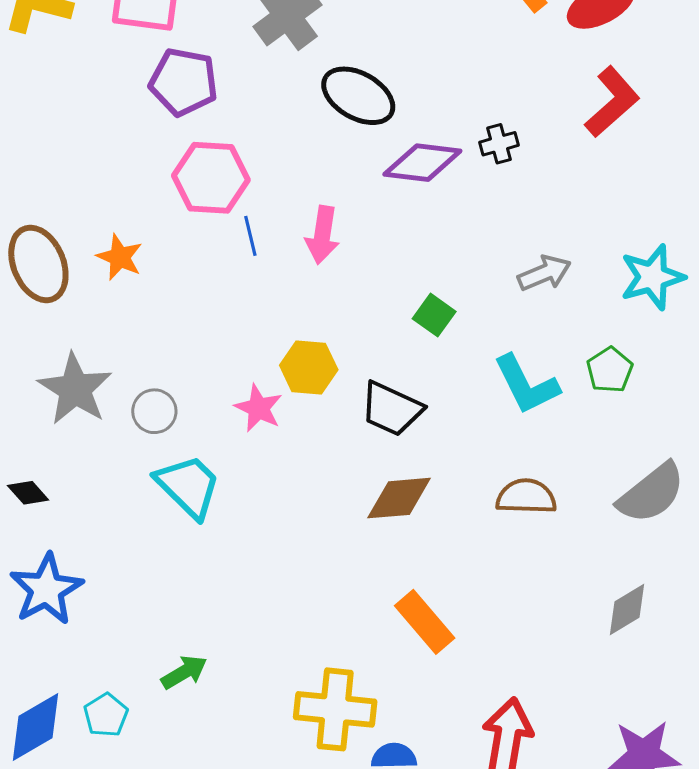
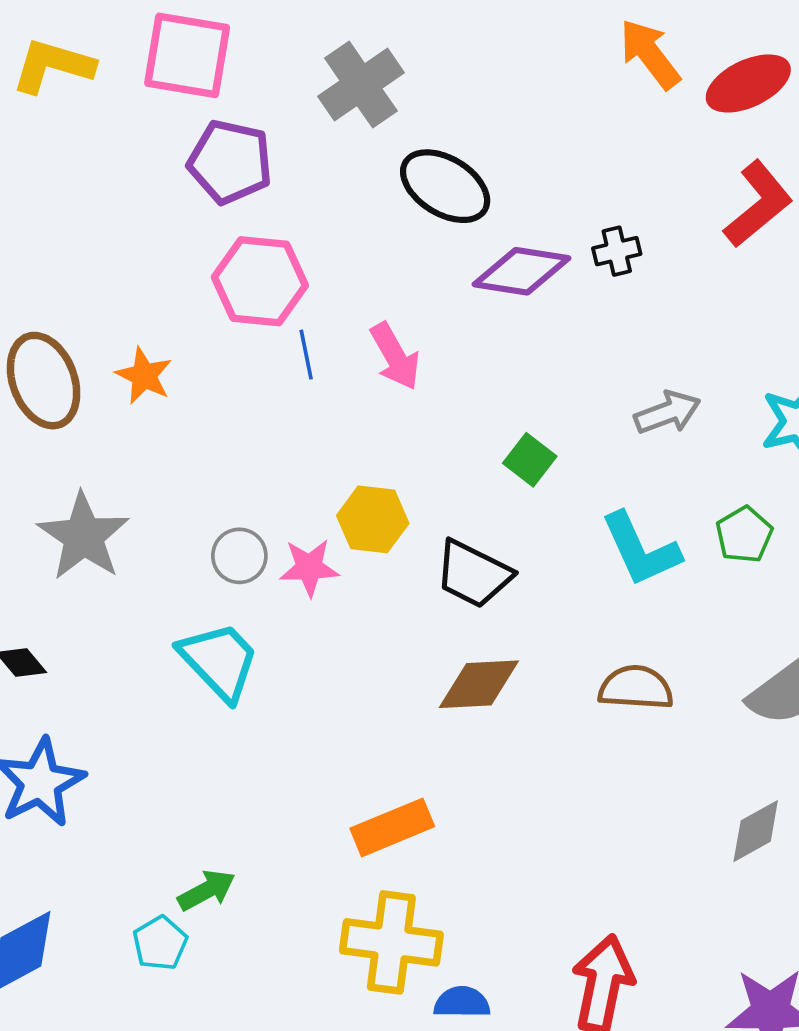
pink arrow: (322, 235) -> (395, 356), turned -40
pink star: (259, 408) -> (309, 568), turned -30
gray circle: (154, 411) -> (239, 556), moved
orange rectangle: (425, 622) -> (392, 827), moved, turned -74
cyan pentagon: (106, 715) -> (160, 943), moved

